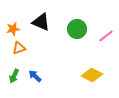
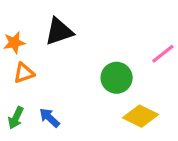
black triangle: (41, 22) -> (59, 31), turned -42
green circle: (77, 29) -> (117, 78), moved

